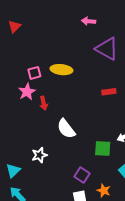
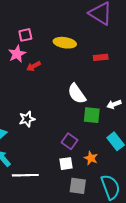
yellow ellipse: (61, 70) -> (65, 43), moved
red arrow: (44, 103) -> (34, 66), turned 72
white semicircle: (66, 129) -> (77, 94), moved

